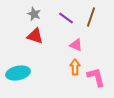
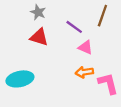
purple line: (66, 18) -> (74, 27), moved
orange arrow: (75, 67) -> (84, 72), turned -98

